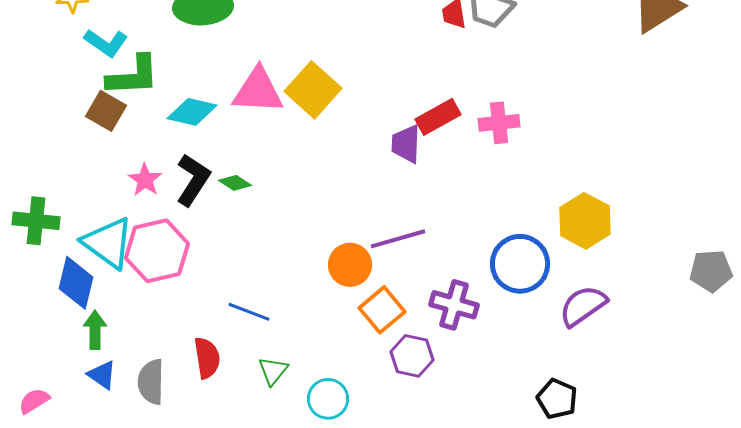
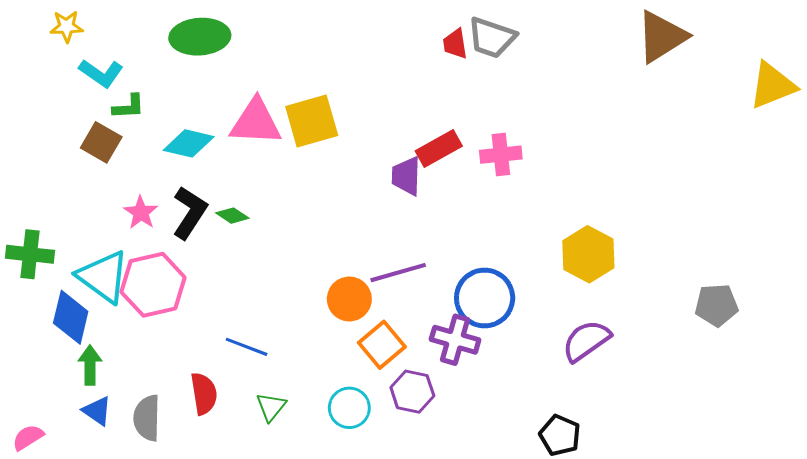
green L-shape: (133, 76) -> (129, 107), size x0.6
yellow square: (313, 90) -> (312, 121), turned 32
blue circle: (520, 264) -> (485, 298), moved
cyan circle: (328, 399) -> (349, 408), moved

